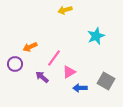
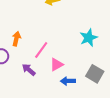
cyan star: (96, 36) -> (89, 38), moved
orange arrow: (30, 47) -> (16, 39), turned 128

